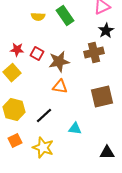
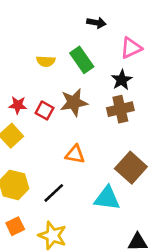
black star: (106, 31) -> (122, 80), moved
brown star: (59, 62) -> (74, 102), moved
brown square: (102, 97) -> (131, 168), turned -35
cyan triangle: (75, 129) -> (107, 198), moved, size x1.5

